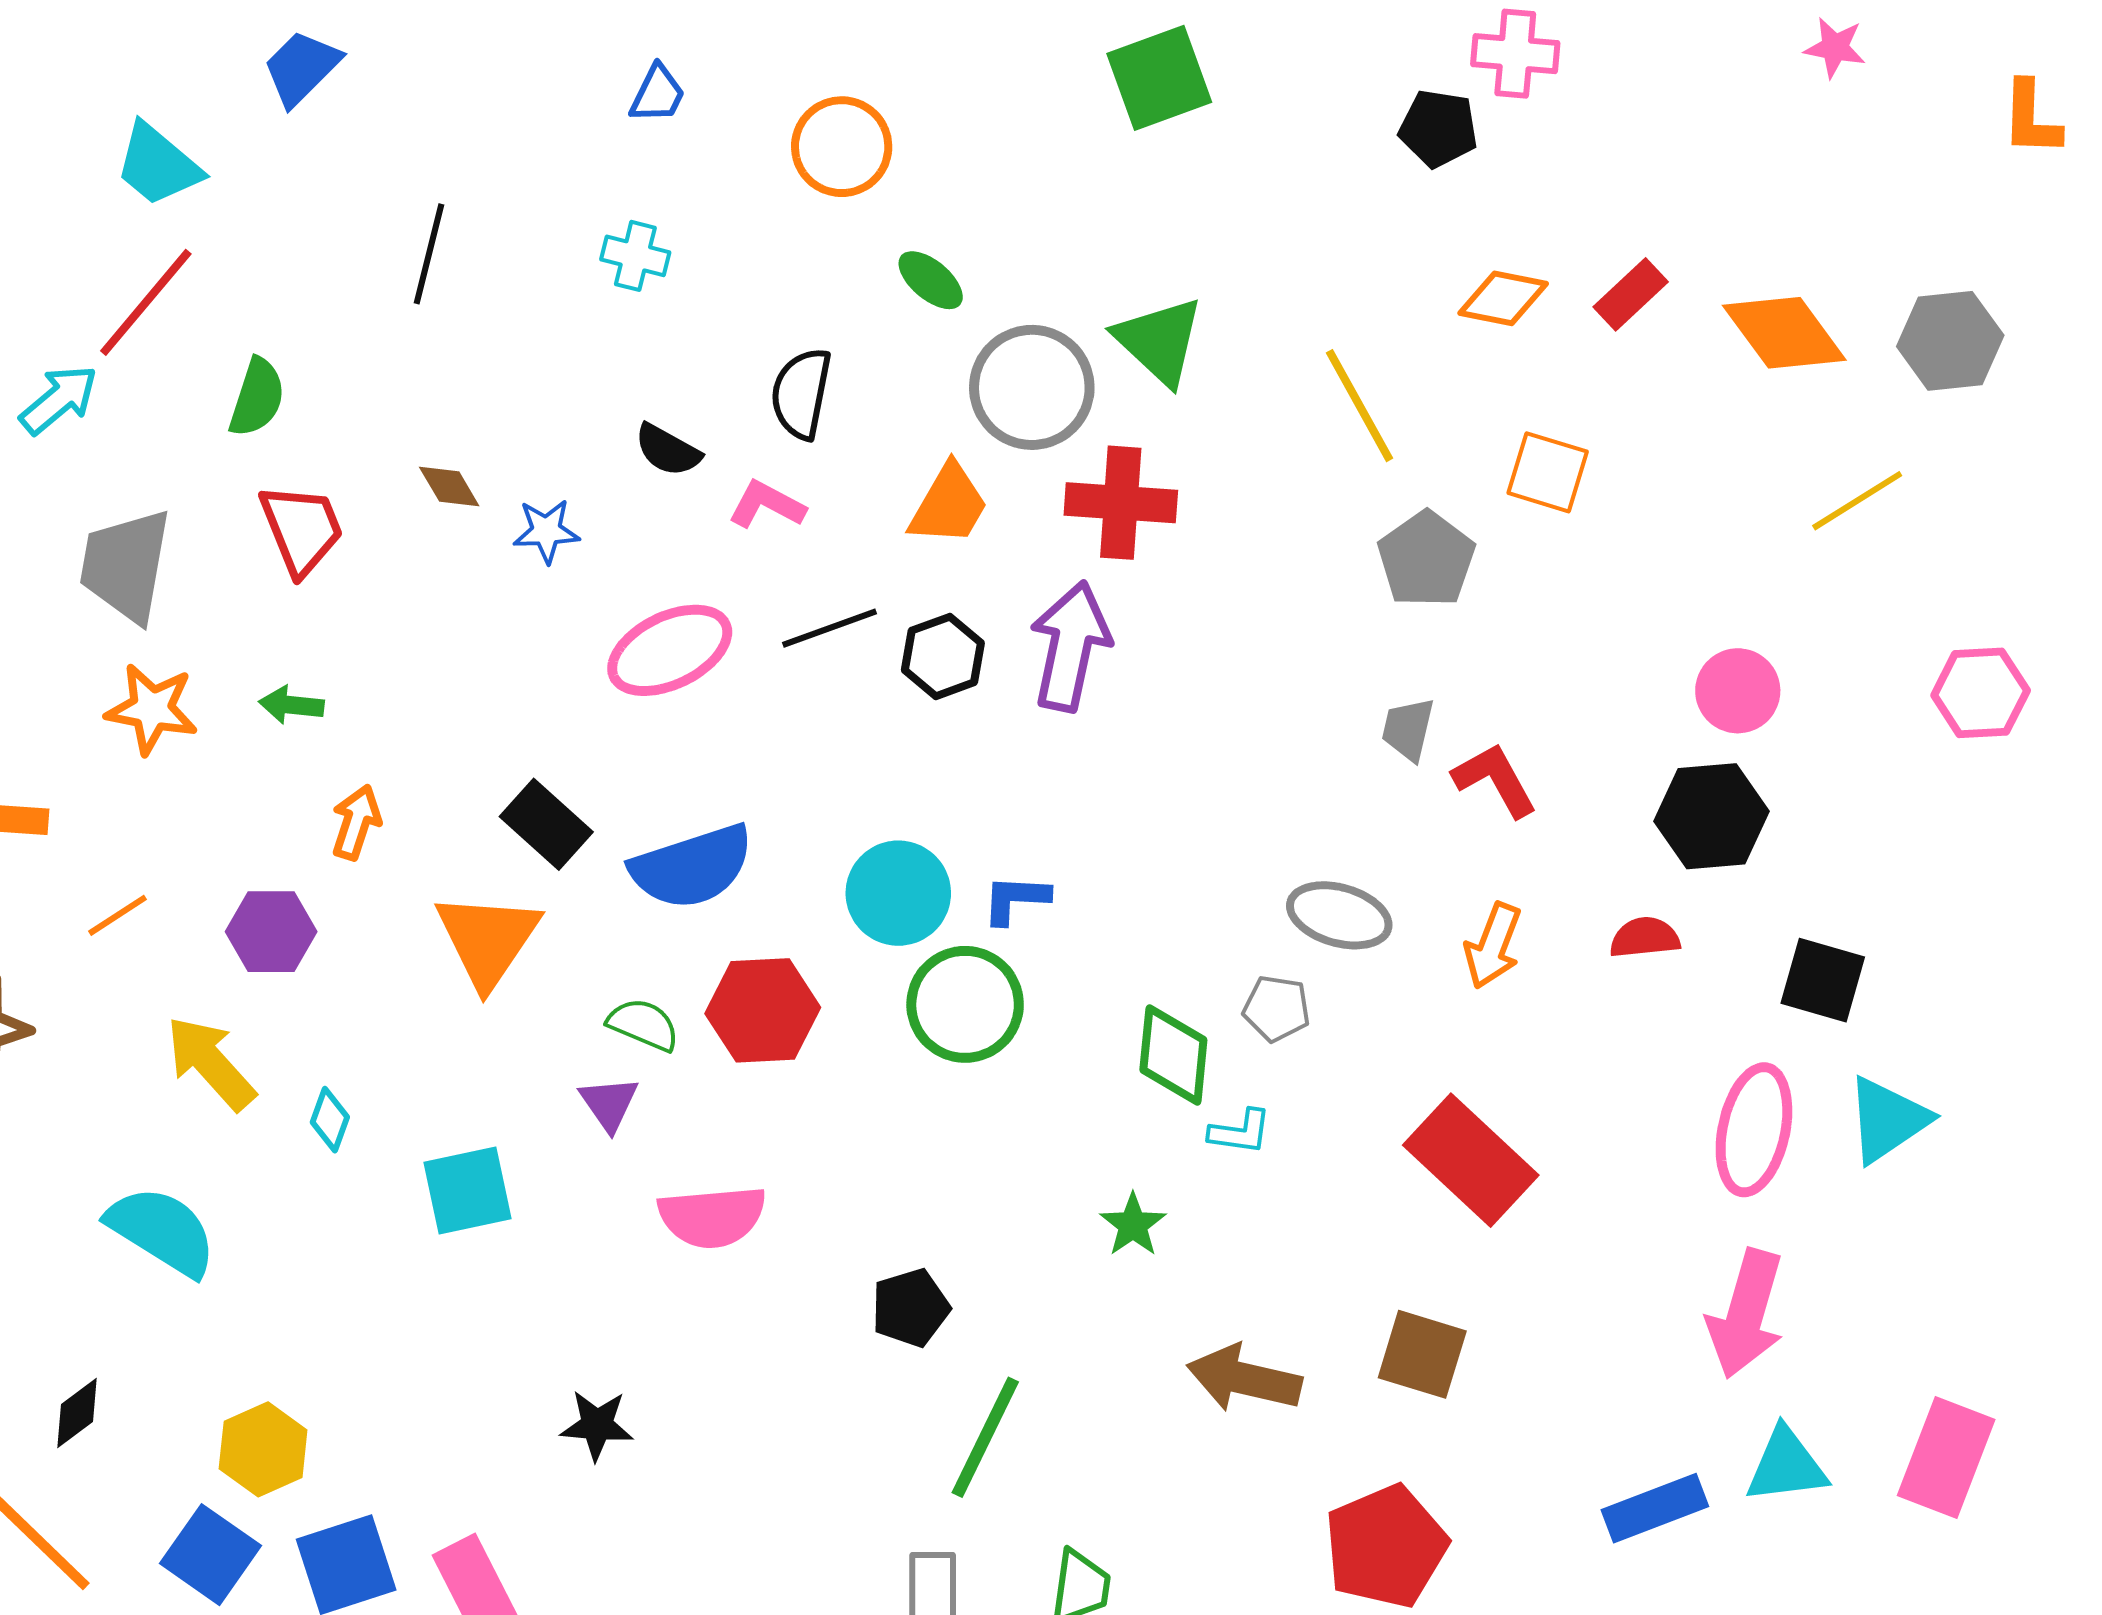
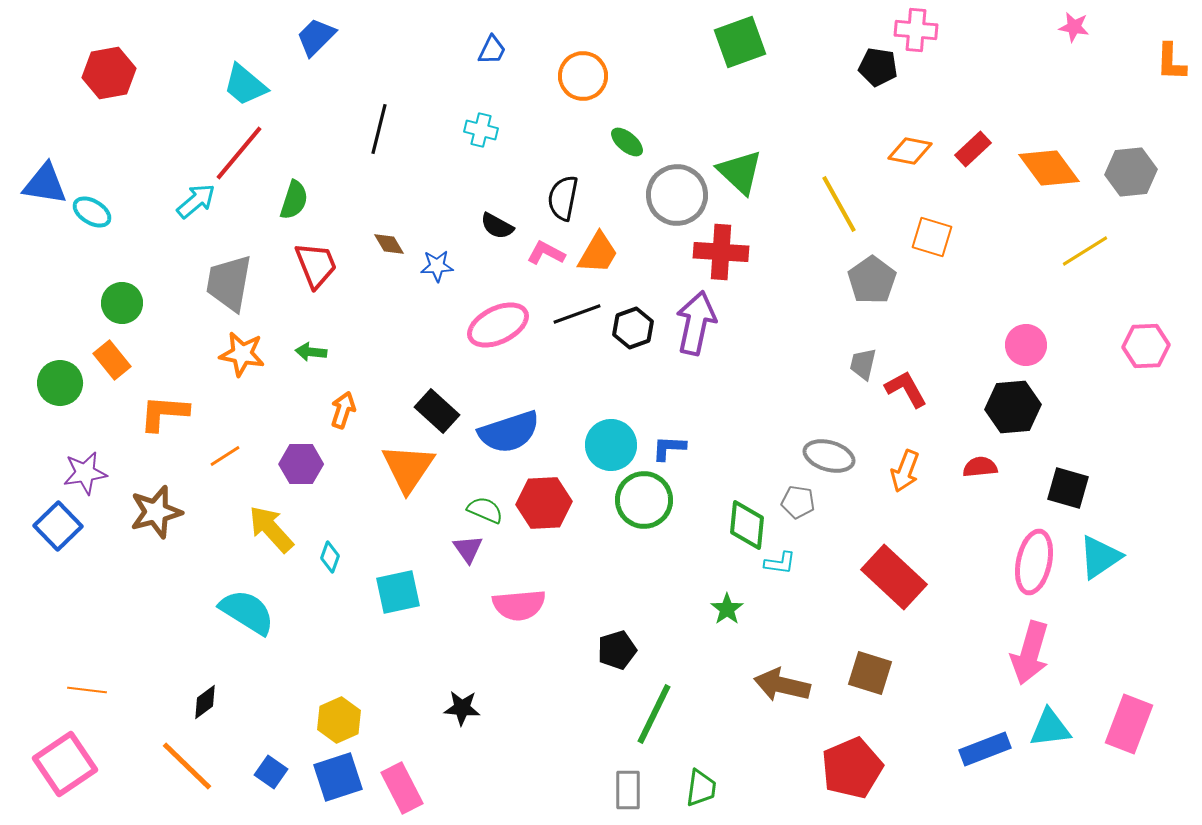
orange trapezoid: (949, 505) -> (598, 253), moved
yellow hexagon: (263, 1449) -> (339, 720), moved
blue square: (211, 1555) -> (271, 772), size x0.7

